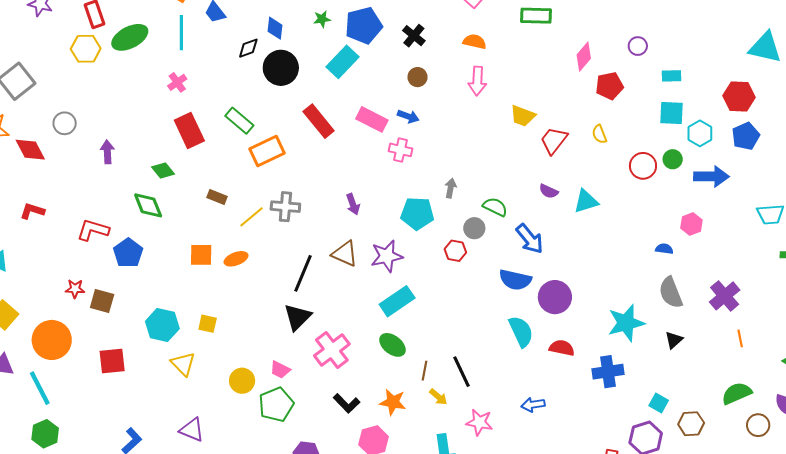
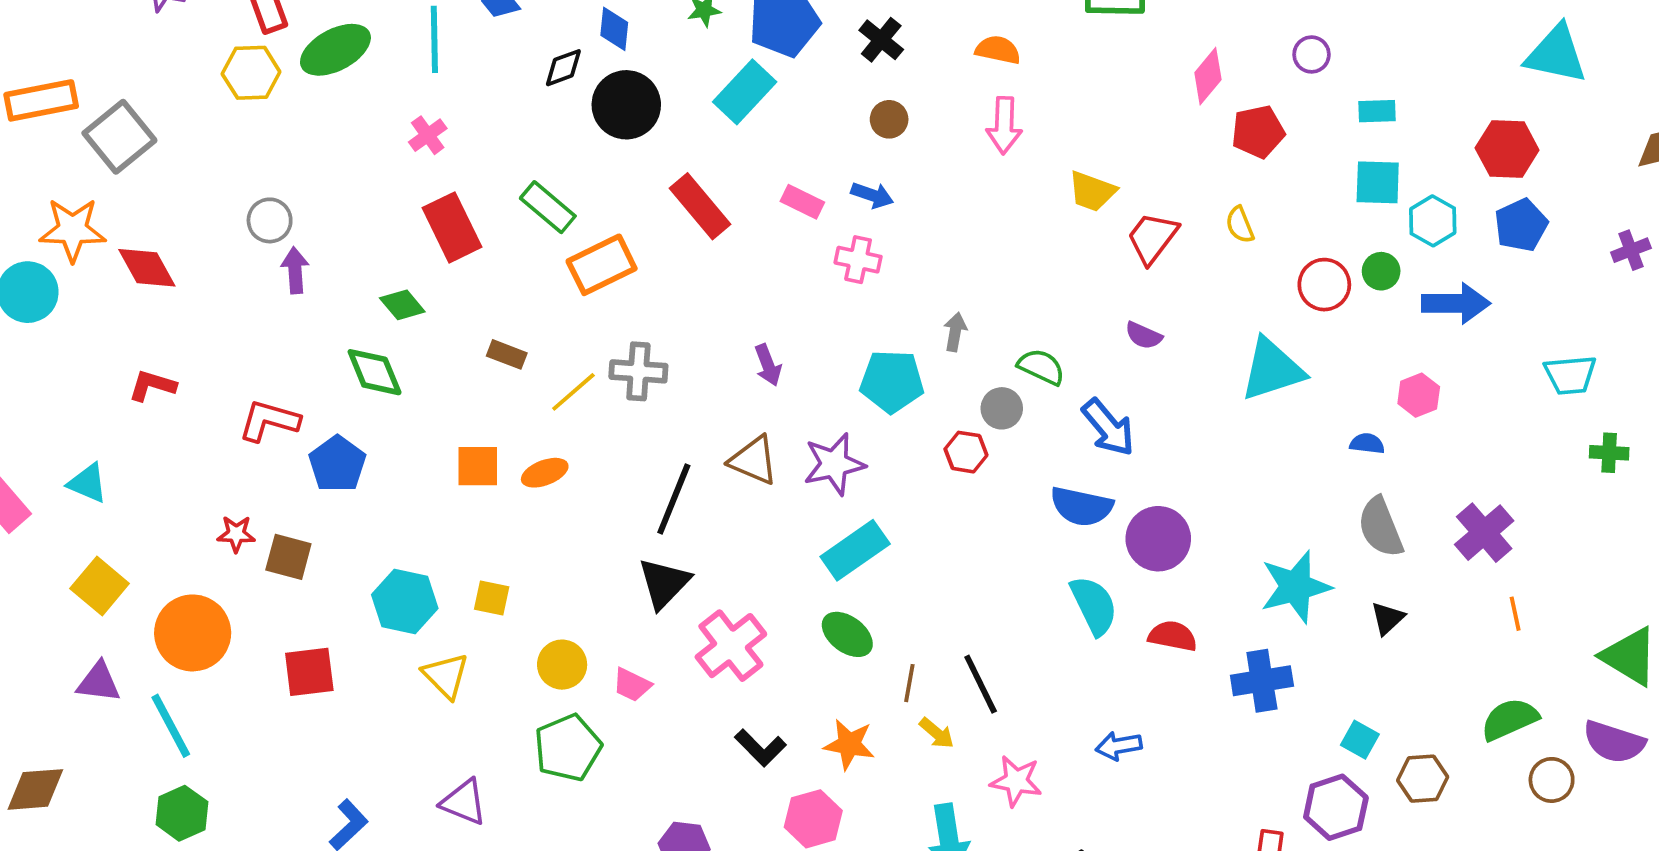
pink rectangle: (372, 119) -> (802, 202), size x0.7
gray circle: (65, 123) -> (270, 220), moved
cyan triangle: (586, 201) -> (1272, 369), moved, size x1.4
yellow circle: (242, 381) -> (562, 665), moved
green pentagon: (276, 405) -> (568, 748), moved

